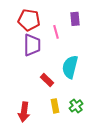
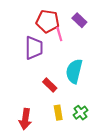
purple rectangle: (75, 19) -> (79, 20), turned -40
red pentagon: (29, 20) -> (48, 21), moved

